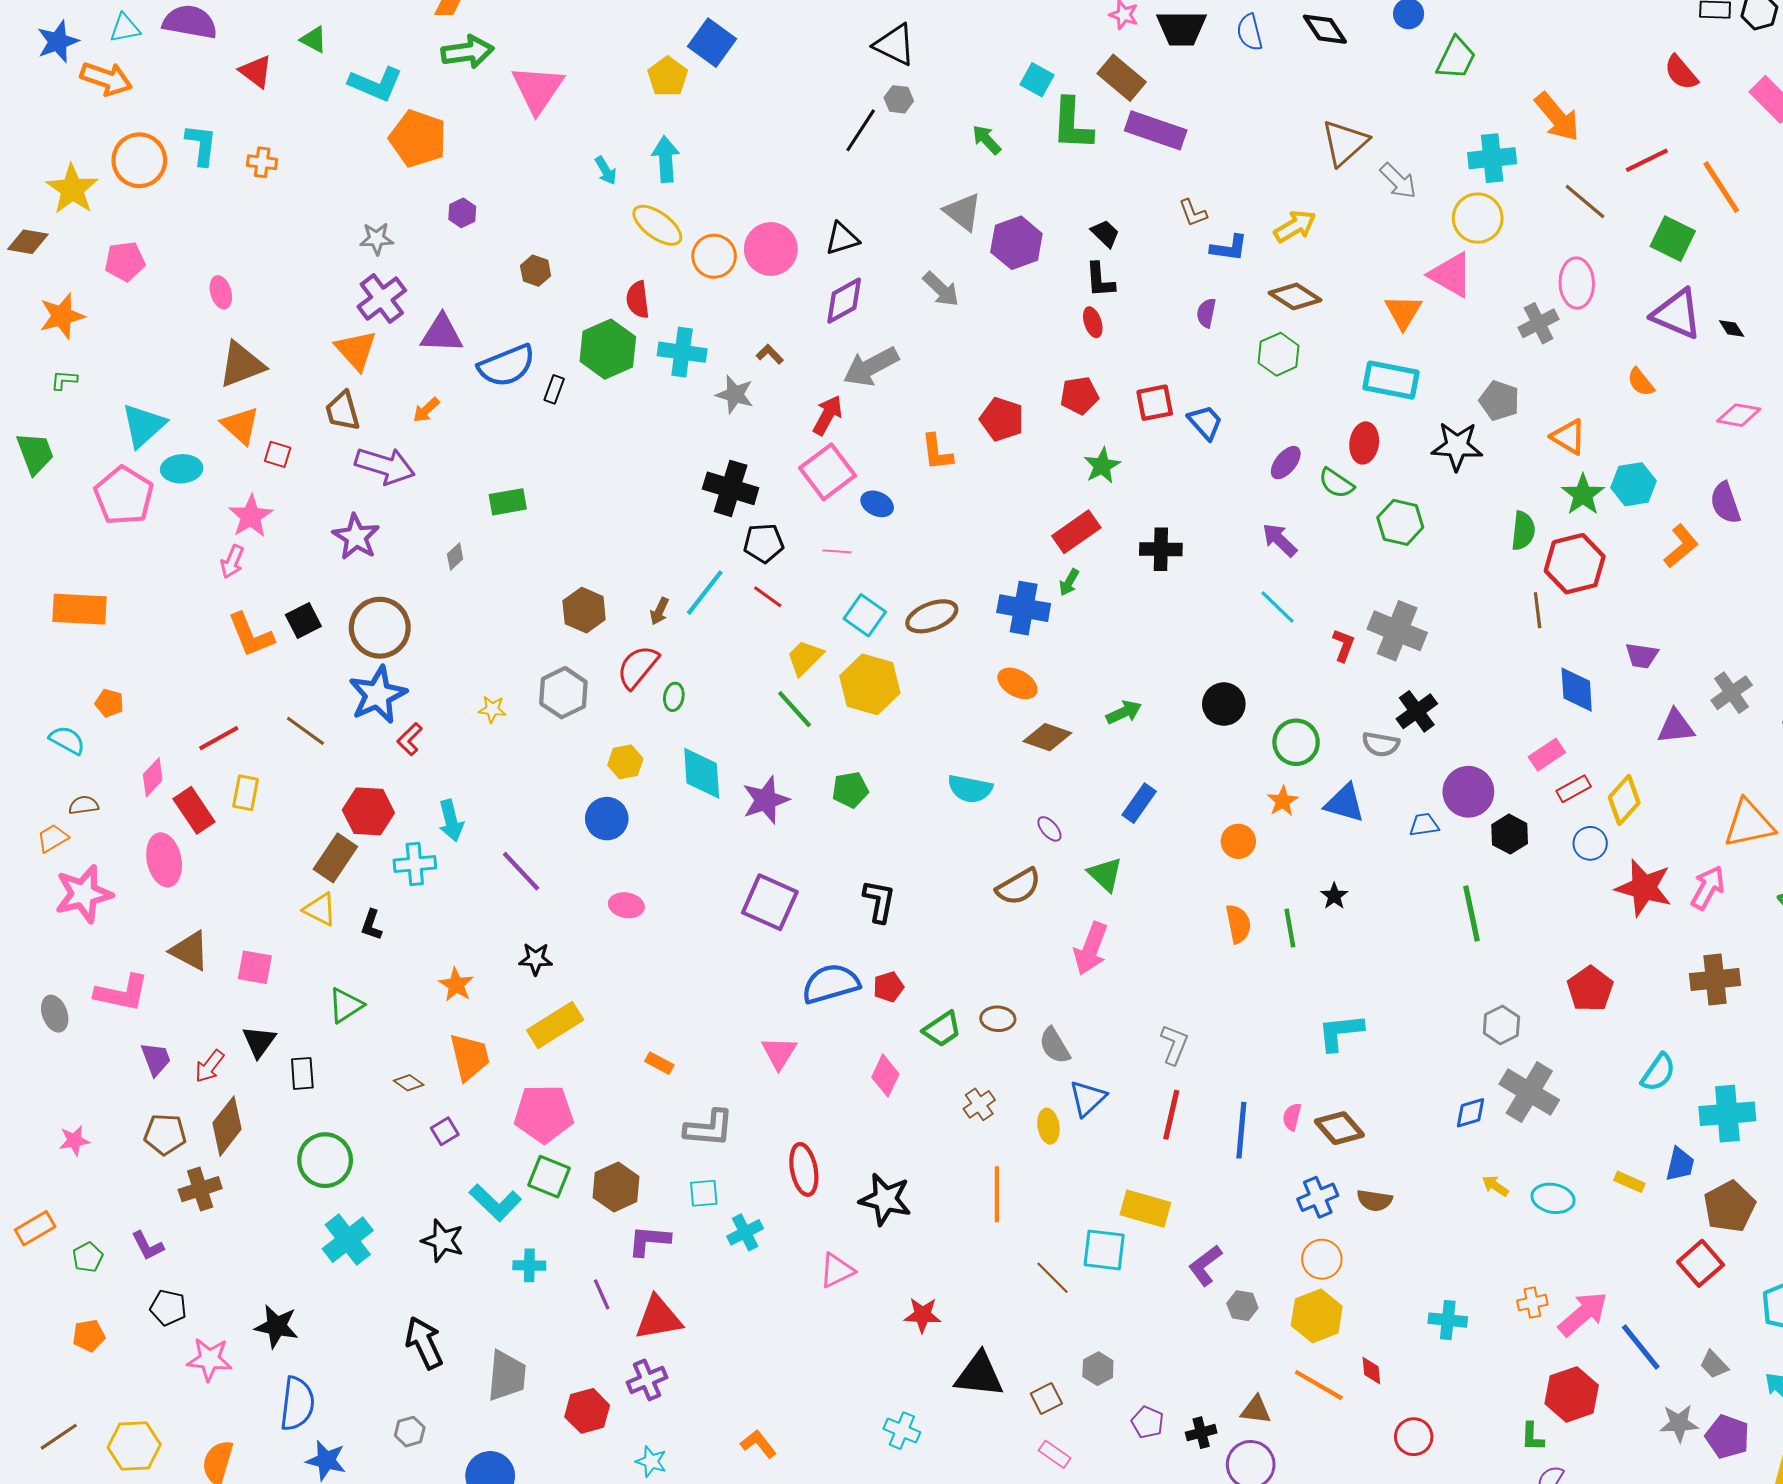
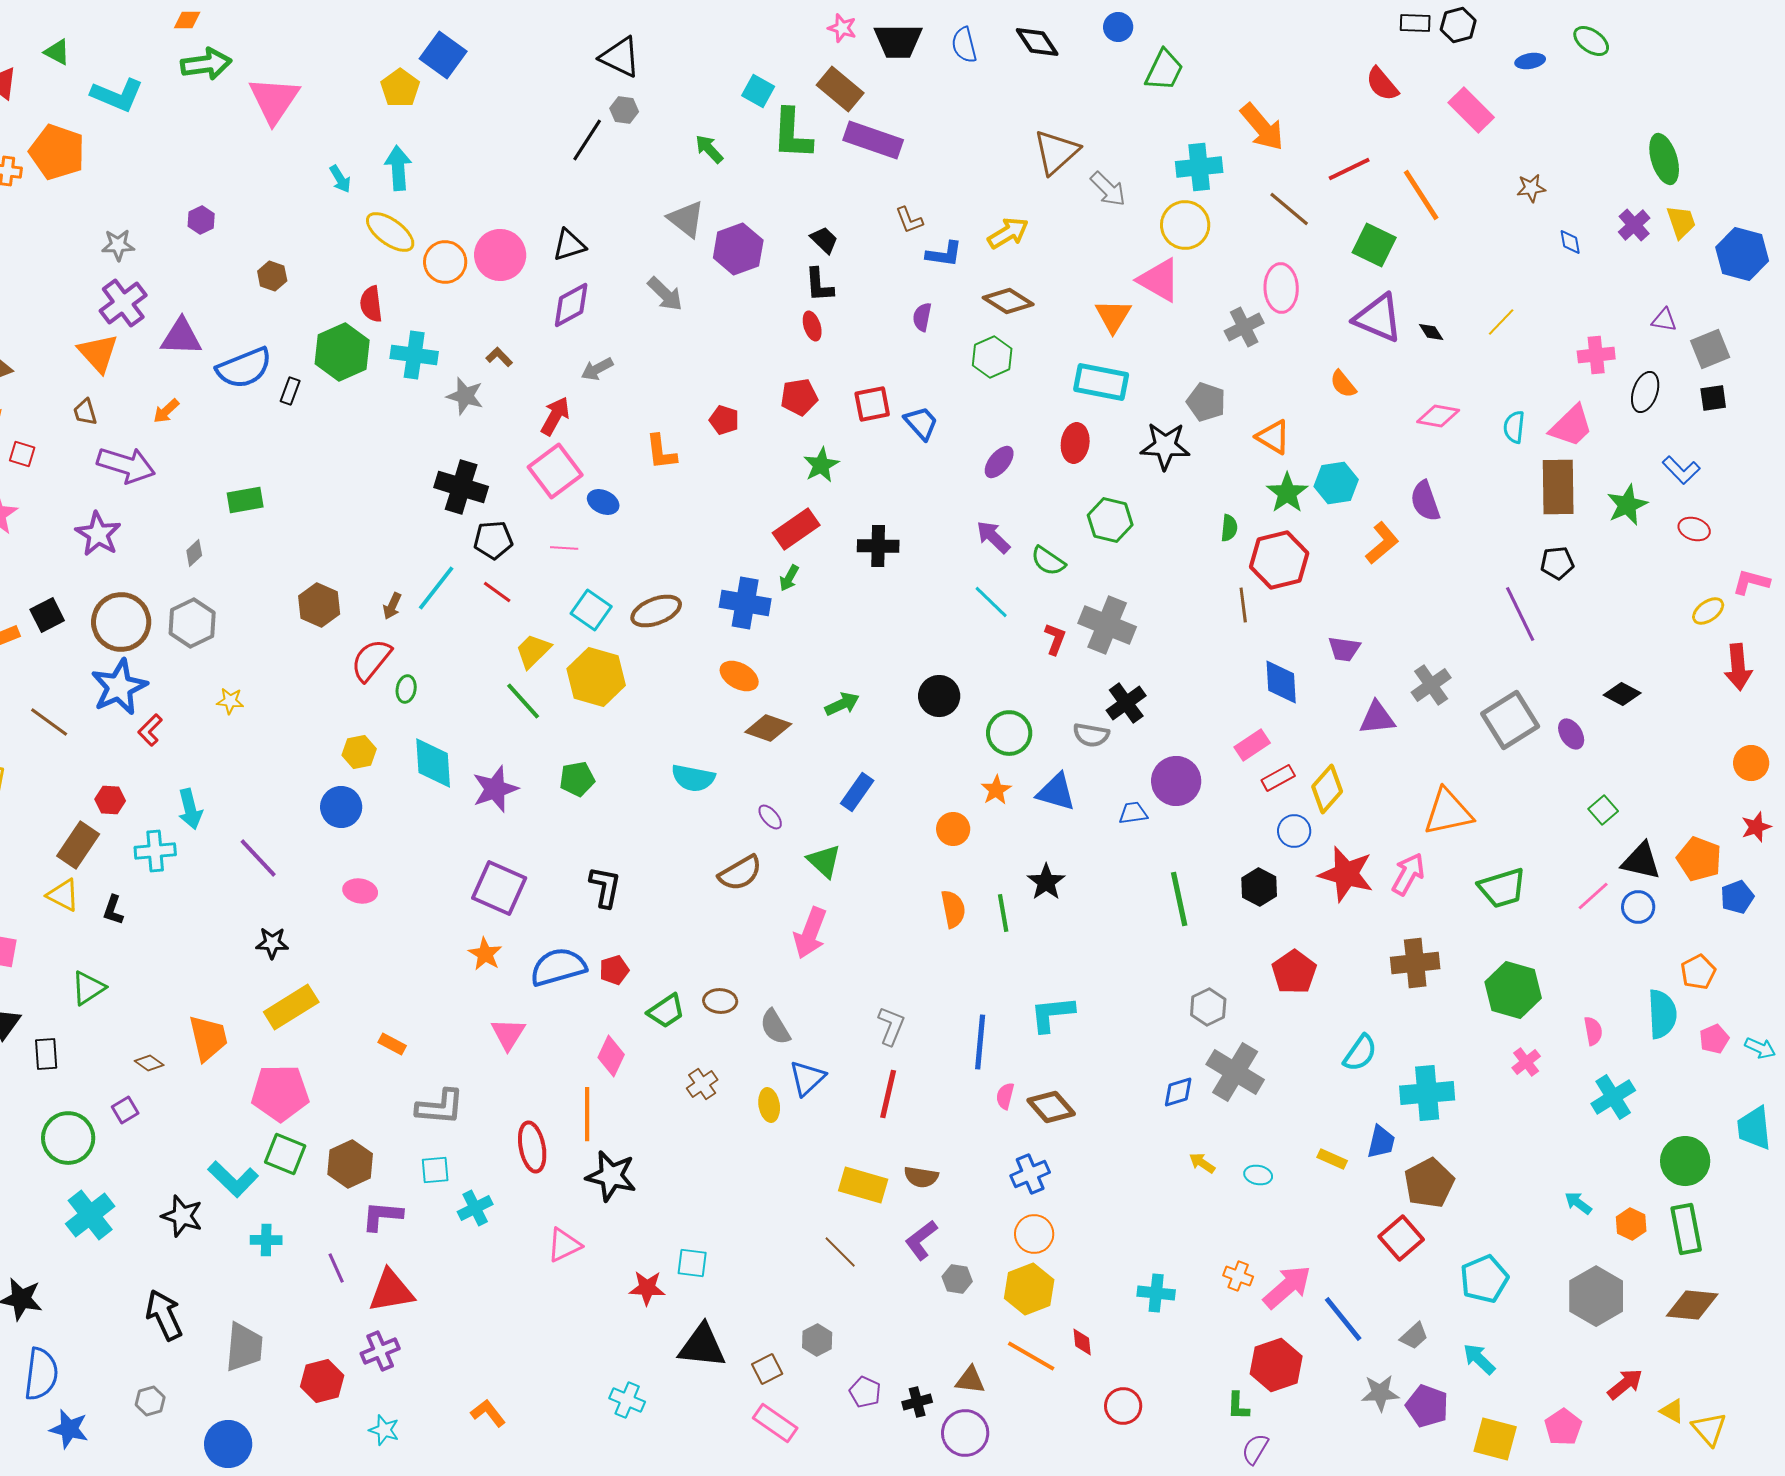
orange pentagon: (418, 139) -> (57, 152), moved
gray arrow: (871, 367) -> (597, 369), size x0.6
brown trapezoid: (343, 411) -> (85, 412), size x0.7
red pentagon: (1002, 419) -> (724, 420), size x0.7
green semicircle: (1336, 483) -> (1048, 561), moved
green semicircle: (1523, 531) -> (1229, 528), size x0.7
gray hexagon: (563, 693) -> (192, 623), moved
red hexagon: (368, 811) -> (110, 800), size x0.6
black hexagon: (1510, 834) -> (1259, 887), moved
black star: (1334, 896) -> (1046, 882), size x1.4
orange star: (456, 985) -> (485, 954), moved
blue line: (1241, 1130) -> (980, 1042), moved
purple square: (445, 1131) -> (125, 1110), moved
orange line: (997, 1194) -> (587, 1114), moved
cyan ellipse: (1553, 1198) -> (1258, 1175), size x0.7
brown semicircle: (1374, 1200) -> (921, 1177), moved
cyan square: (1104, 1250) -> (692, 1263), moved, size x0.7
brown line: (1053, 1278) -> (840, 1252), moved
orange cross: (1532, 1303) -> (1238, 1276), turned 32
gray trapezoid: (1714, 1364) -> (1414, 1336), turned -88
pink rectangle: (1055, 1454) -> (775, 1423), size x1.4

